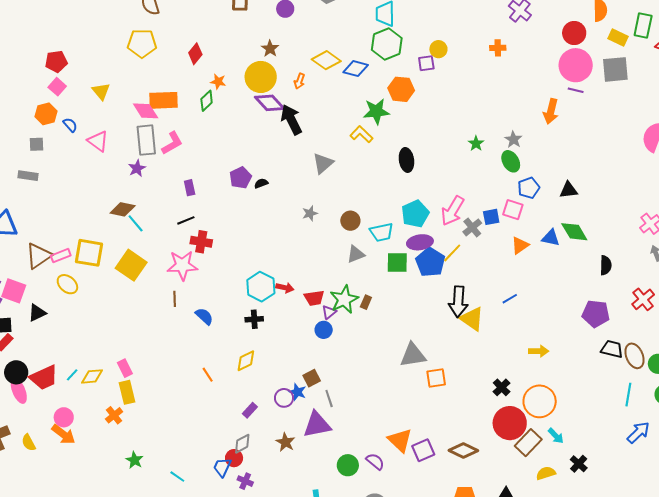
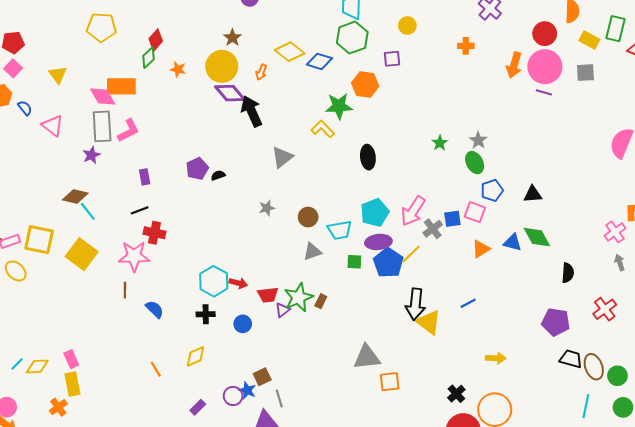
yellow circle: (438, 49) -> (407, 26), moved
gray square: (615, 69) -> (585, 73), size x0.7
green diamond: (207, 101) -> (149, 58), moved
orange arrow: (551, 111) -> (514, 65), moved
green square: (397, 263) -> (354, 262), size x0.7
blue circle: (324, 330) -> (243, 324), moved

